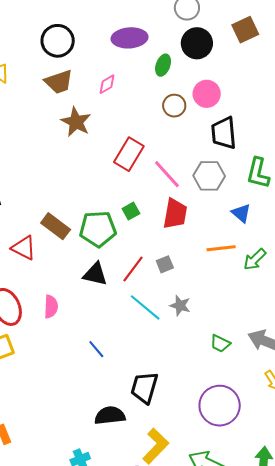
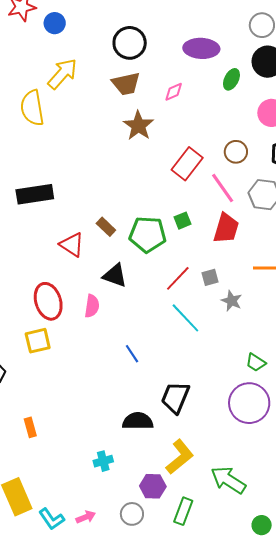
brown circle: (174, 106) -> (236, 152), moved
brown rectangle: (56, 226) -> (106, 227), size x0.7
black triangle: (95, 274) -> (115, 275), moved
gray star: (180, 306) -> (232, 301), moved
purple circle: (220, 406) -> (249, 403), moved

